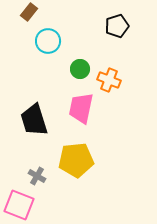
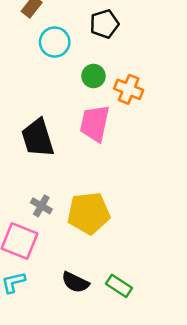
black pentagon: (117, 26) -> (104, 24), moved
yellow pentagon: (76, 160) -> (89, 213), moved

